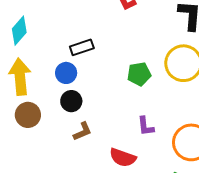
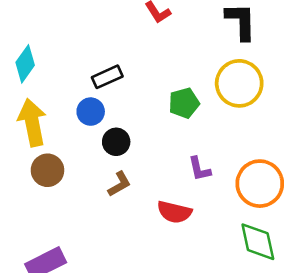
black circle: (71, 101) -> (116, 142), moved

